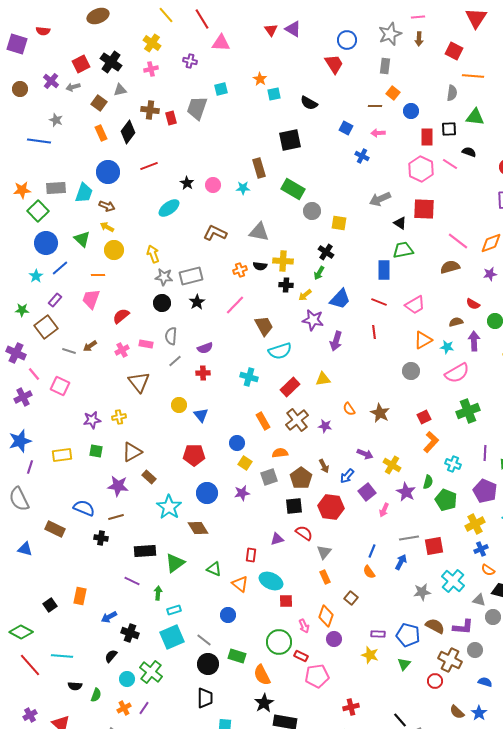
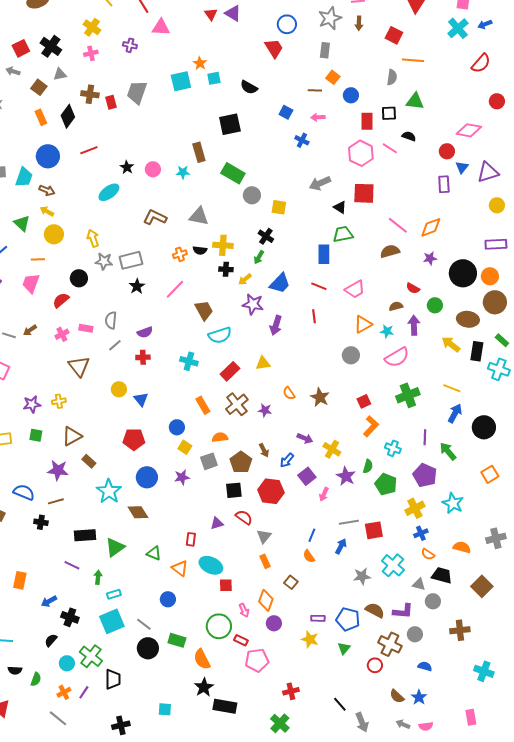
gray arrow: (73, 87) -> (13, 71), turned 32
cyan square: (221, 89) -> (181, 81), moved, size x1.5
black circle: (162, 303) -> (79, 278), moved
black trapezoid: (205, 698) -> (113, 679), moved

